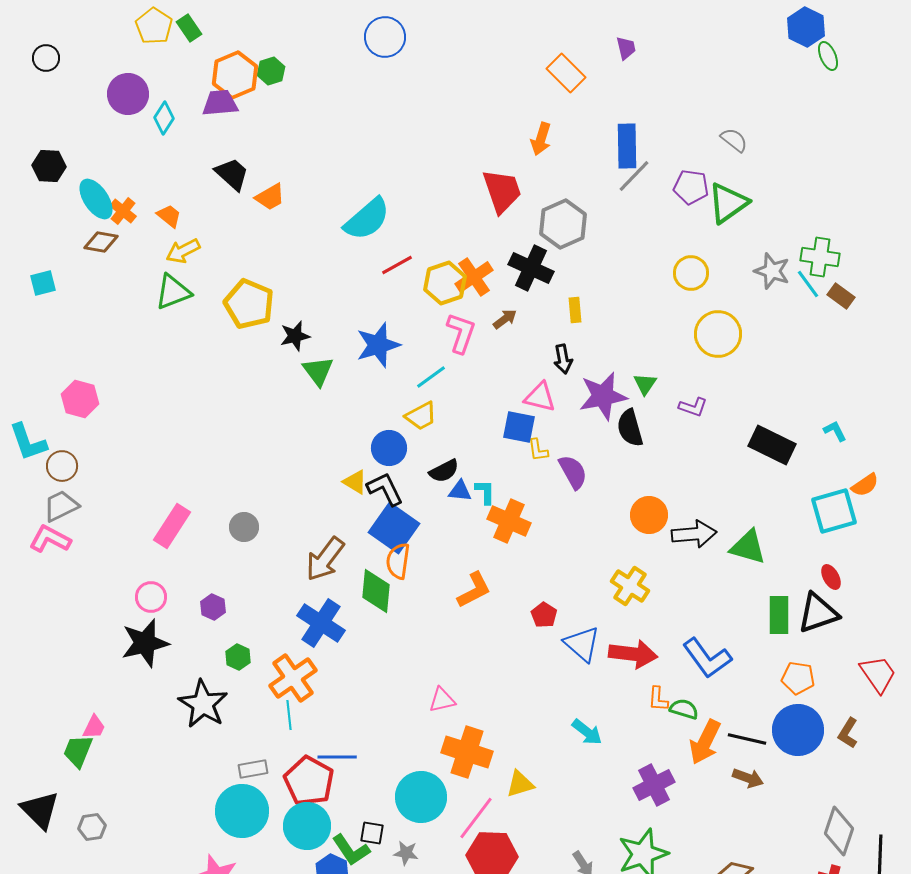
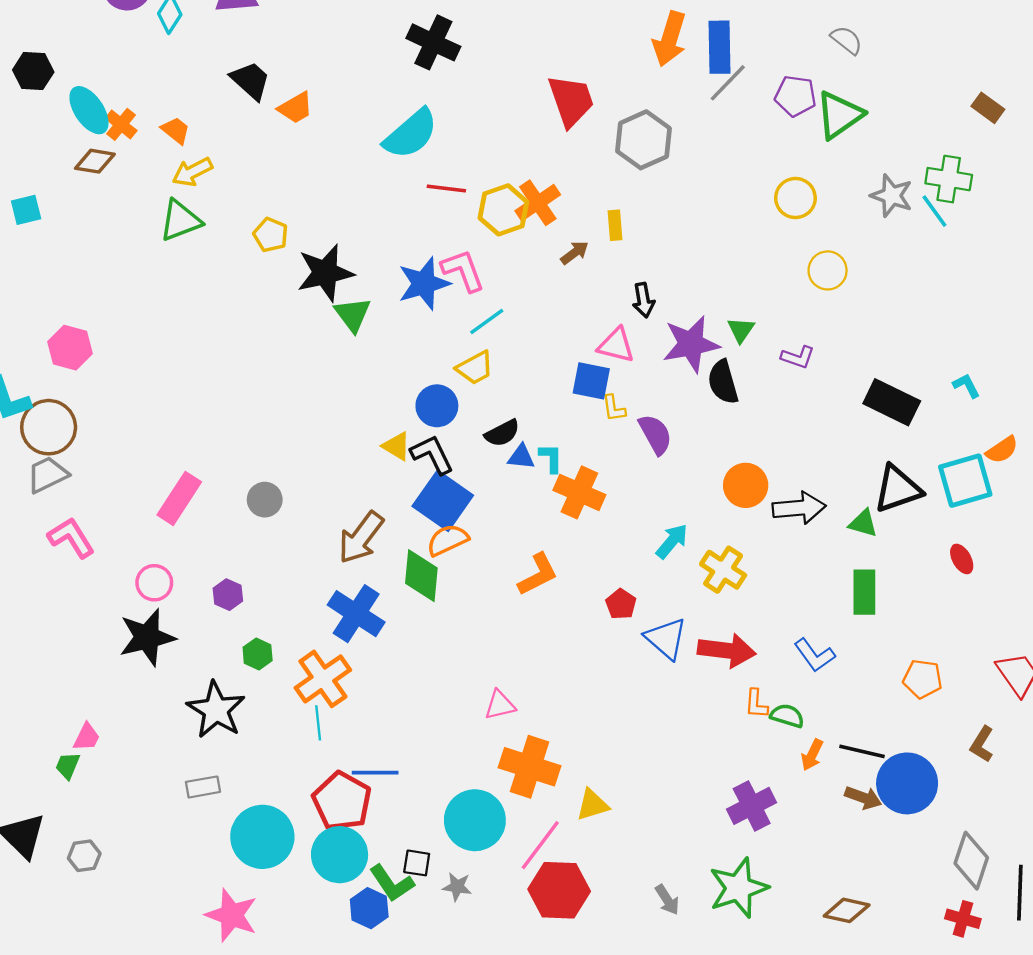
orange arrow: (541, 139) -> (670, 39), moved, size x1.4
red line: (397, 265) -> (446, 189), turned 36
black cross: (531, 268) -> (433, 42), moved
brown rectangle: (841, 296) -> (988, 108), moved
yellow pentagon: (249, 304) -> (271, 235), size x0.6
yellow rectangle: (575, 310) -> (615, 225), moved
pink L-shape: (461, 333) -> (463, 270), moved, turned -39
yellow circle: (718, 334) -> (828, 270), size x0.7
black star: (295, 336) -> (325, 273), size x1.6
brown circle: (62, 466) -> (49, 427), size x1.5
pink L-shape: (50, 539) -> (71, 538), moved, turned 30
green triangle: (748, 547) -> (863, 523), size x0.7
orange semicircle: (398, 561) -> (448, 540), turned 57
black triangle: (818, 613) -> (898, 489), moved
green rectangle: (779, 615) -> (864, 592), moved
blue L-shape: (707, 658) -> (814, 655), size x0.7
blue circle: (798, 730) -> (907, 783), moved
cyan arrow: (587, 732) -> (672, 541), moved, turned -88
orange arrow: (705, 742) -> (812, 755), size x0.6
green trapezoid: (78, 751) -> (68, 766), size x0.7
gray rectangle: (253, 769) -> (203, 787), moved

